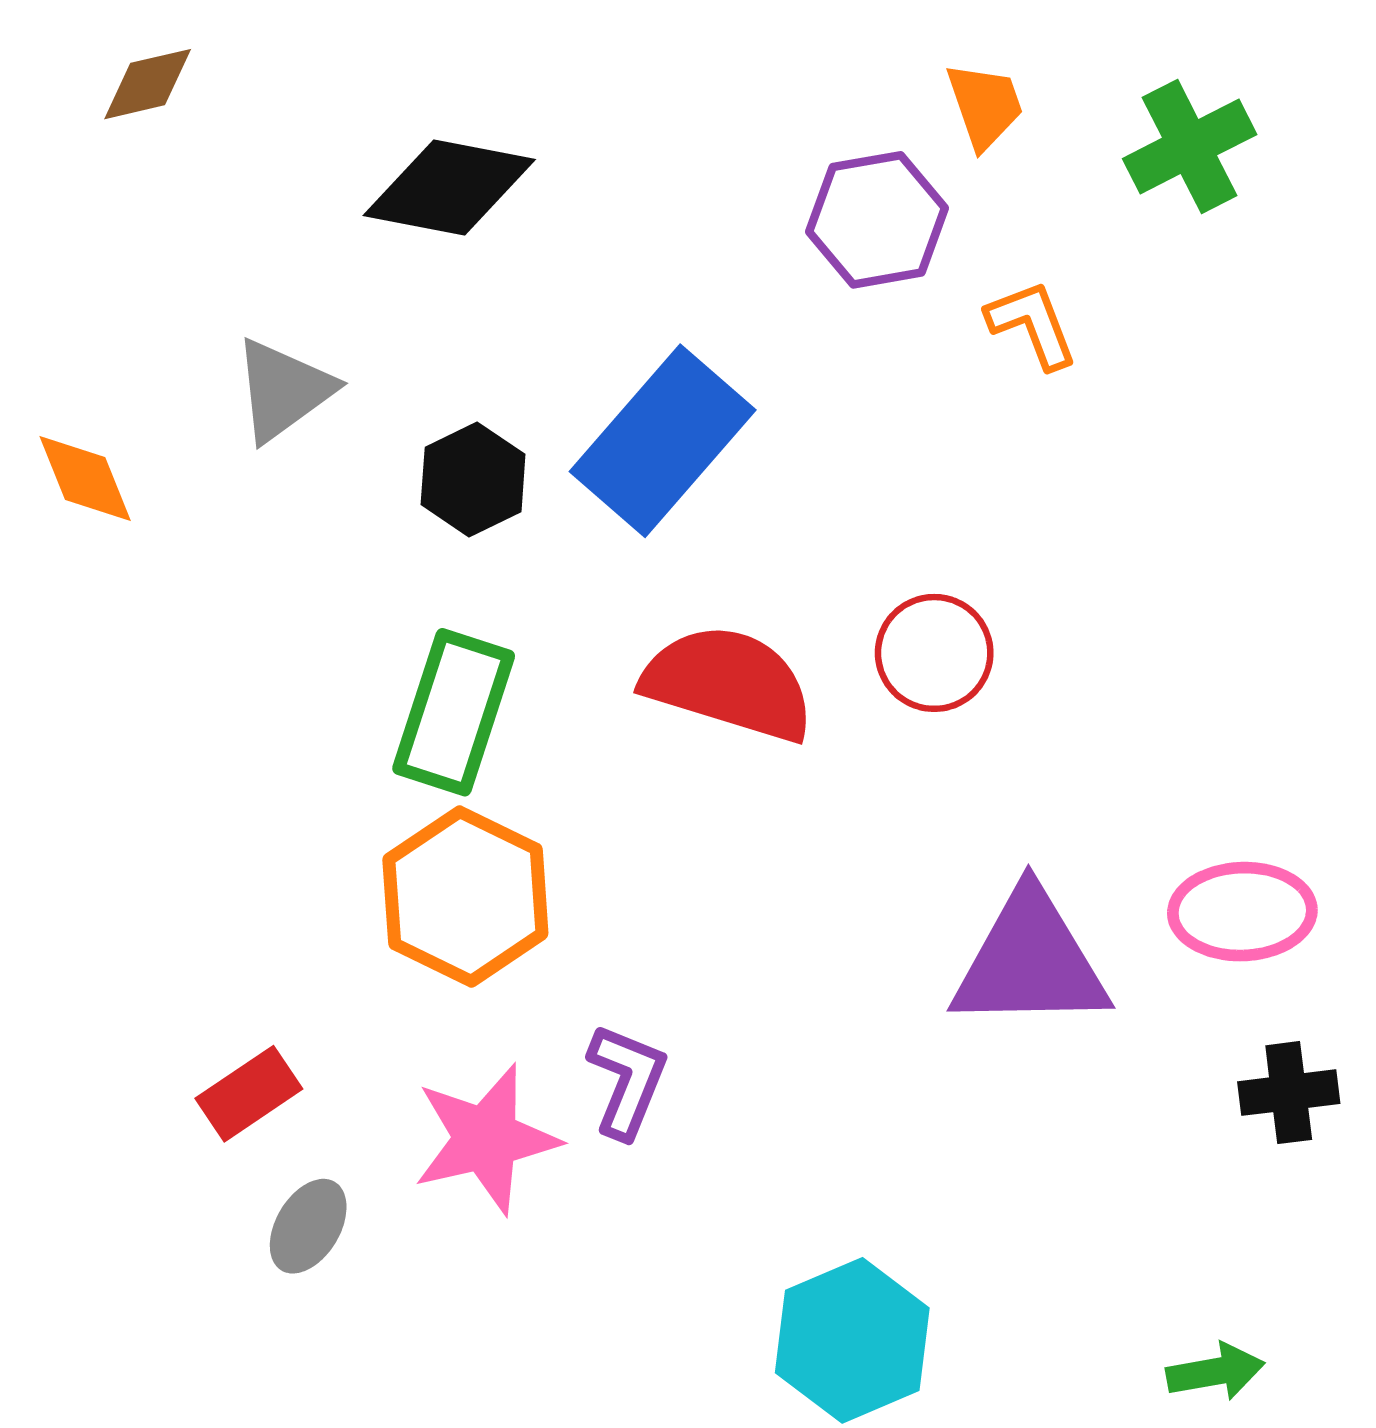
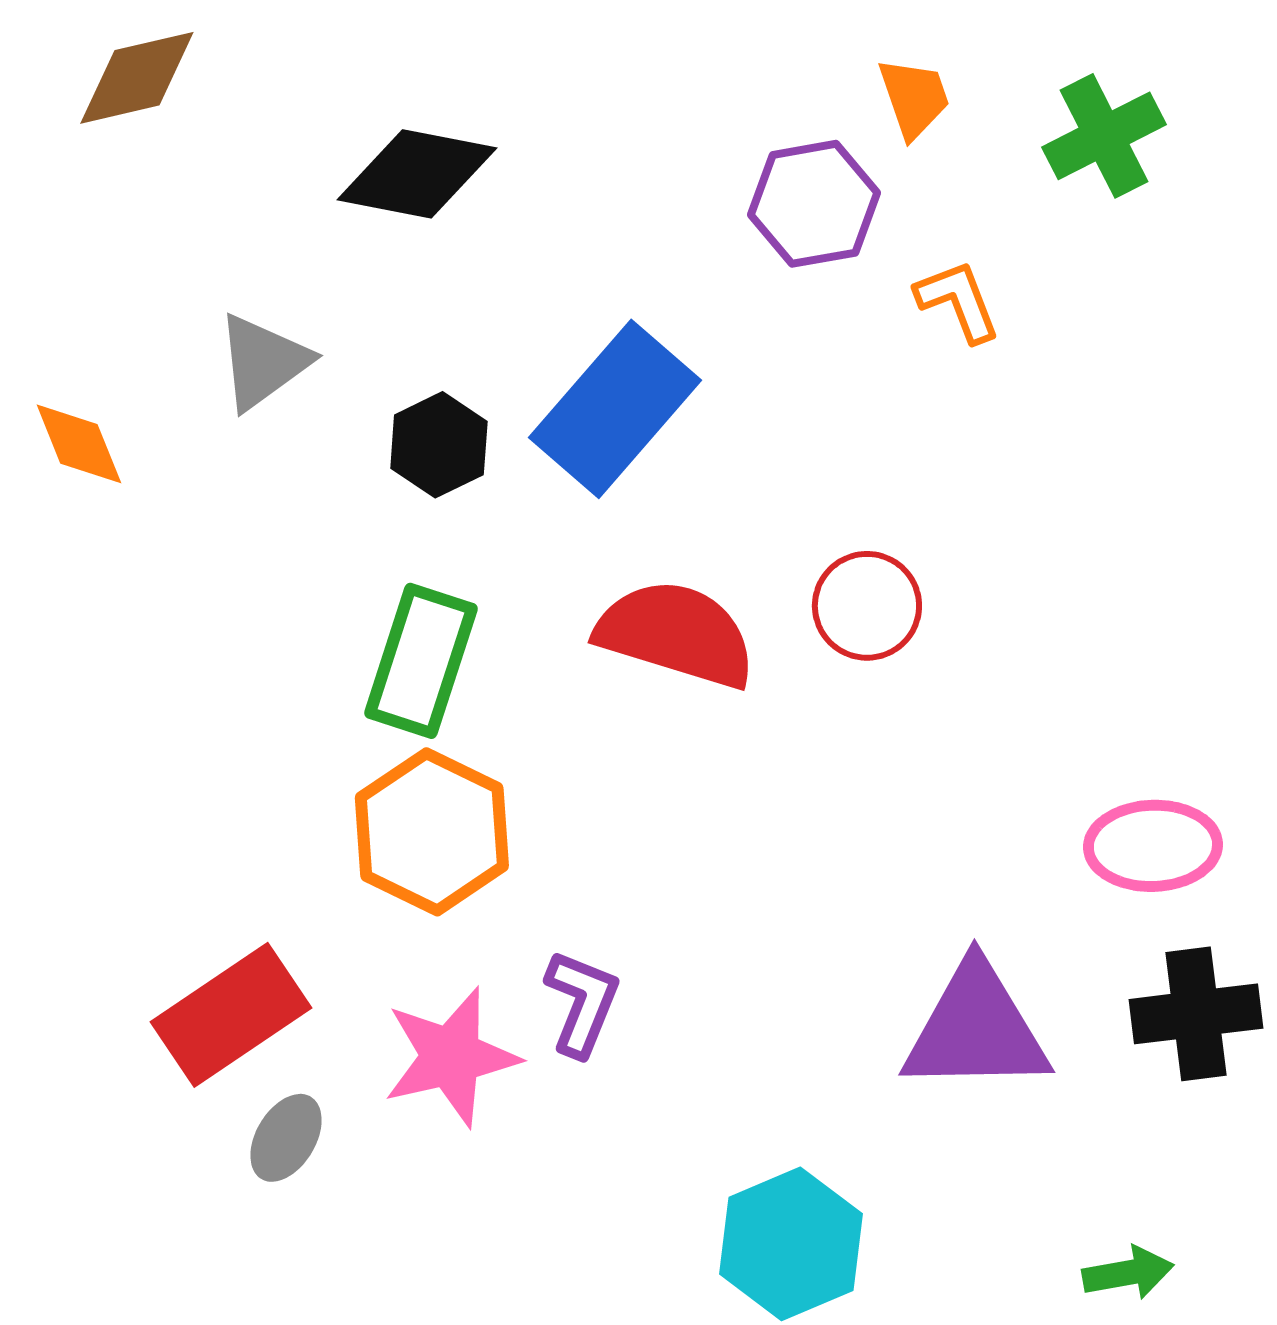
brown diamond: (148, 84) -> (137, 78), size x1.4
purple triangle: (1030, 961) -> (976, 1029), moved
black cross: (1289, 1093) -> (1196, 1014), size x1.4
red rectangle: (249, 1094) -> (231, 1015), size x1.6

